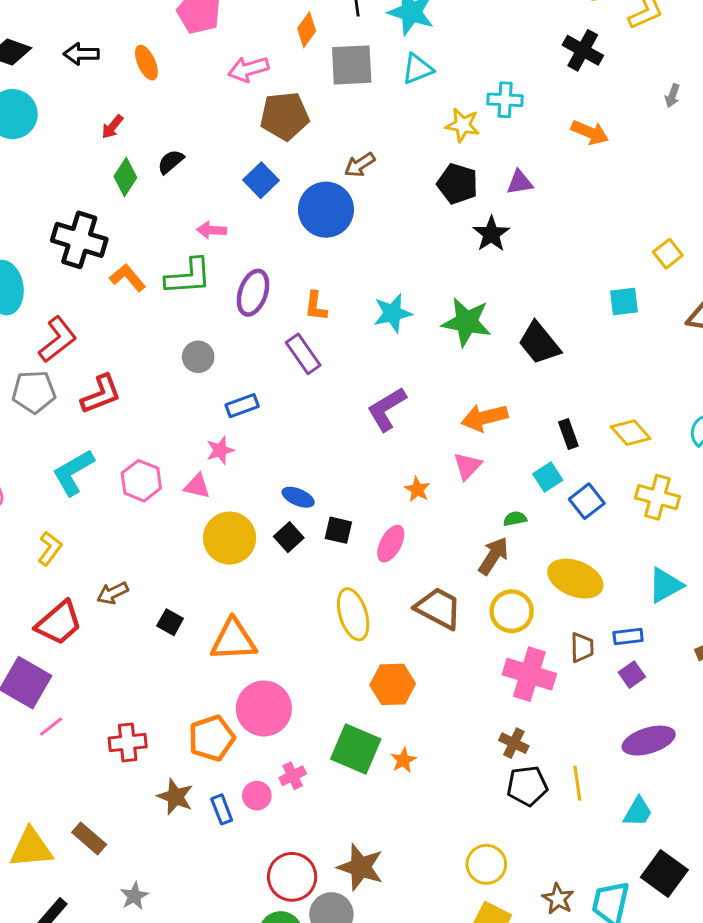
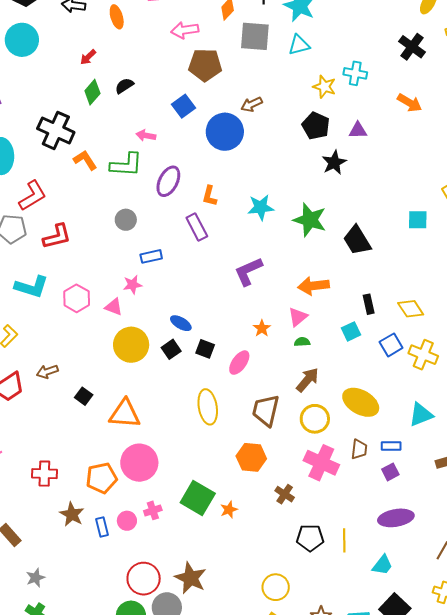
cyan L-shape: (73, 472) -> (31, 287), turned -140
blue square: (587, 501) -> (391, 345), moved
green semicircle: (515, 519) -> (302, 342), moved
brown trapezoid: (438, 608) -> (266, 410), turned -112
orange hexagon: (393, 684) -> (251, 457), moved
brown cross: (514, 743) -> (285, 494), moved

